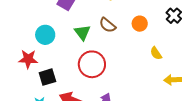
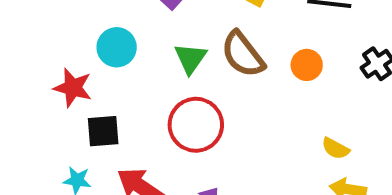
brown semicircle: (107, 25) -> (243, 54), size x1.4
yellow semicircle: (156, 53) -> (335, 148), moved, turned -40

